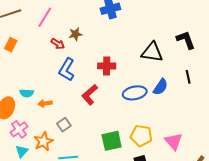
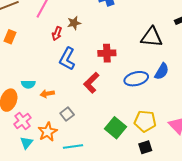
red arrow: (58, 44) -> (57, 34), turned 80
green square: (112, 141) -> (115, 128), turned -35

